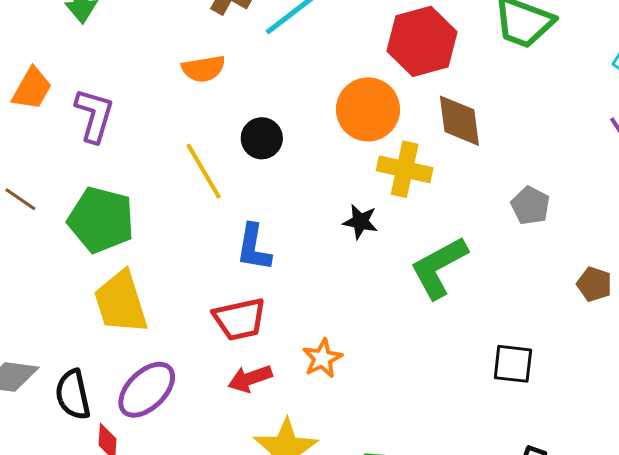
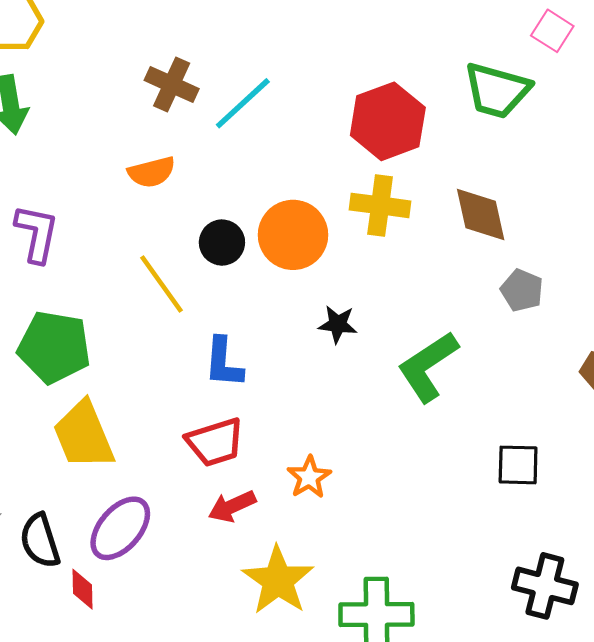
orange circle: (368, 109) -> (293, 235), moved
brown diamond: (459, 121) -> (481, 214), moved
yellow cross: (405, 169) -> (380, 205), moved

